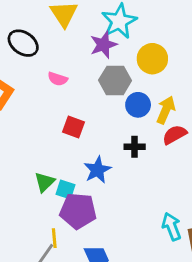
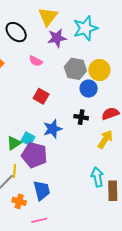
purple star: (103, 45) -> (57, 38), moved
yellow circle: (152, 59) -> (99, 70), moved
yellow arrow: (166, 110) -> (105, 139), moved
green triangle: (45, 182) -> (14, 143), moved

